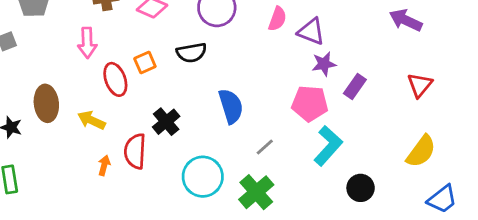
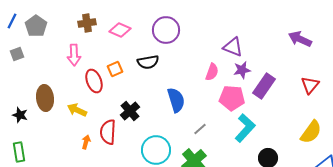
pink semicircle: (277, 19) -> (212, 72), moved
purple rectangle: (355, 86) -> (264, 86), size x1.4

